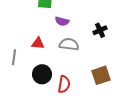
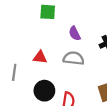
purple semicircle: (62, 21) -> (75, 33), moved, turned 48

